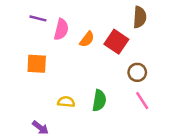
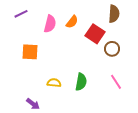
purple line: (38, 18) -> (21, 14), moved, turned -40
orange semicircle: (87, 39) -> (72, 22), moved
brown circle: (137, 72) -> (112, 49), moved

